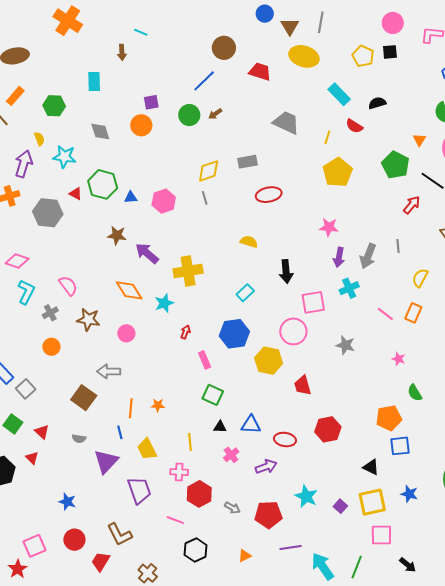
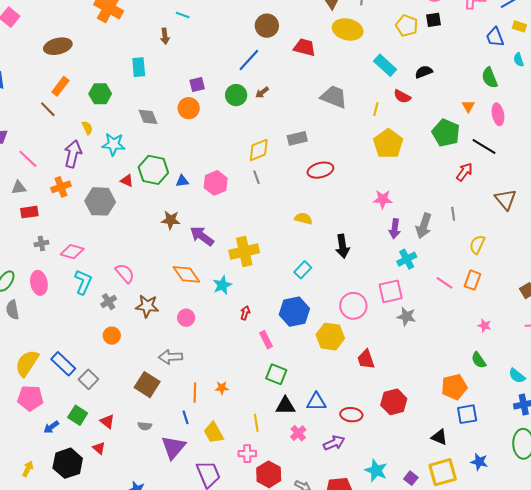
pink square: (313, 302) -> (391, 291), moved
pink star: (399, 359) -> (484, 326), moved
black triangle: (220, 427) -> (285, 406), size x1.5

